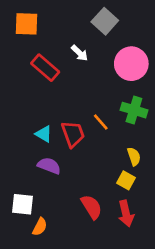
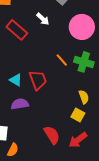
orange line: (101, 122) -> (62, 60), moved
purple semicircle: (49, 166) -> (20, 104), turned -30
red arrow: (126, 214) -> (78, 140), turned 66

